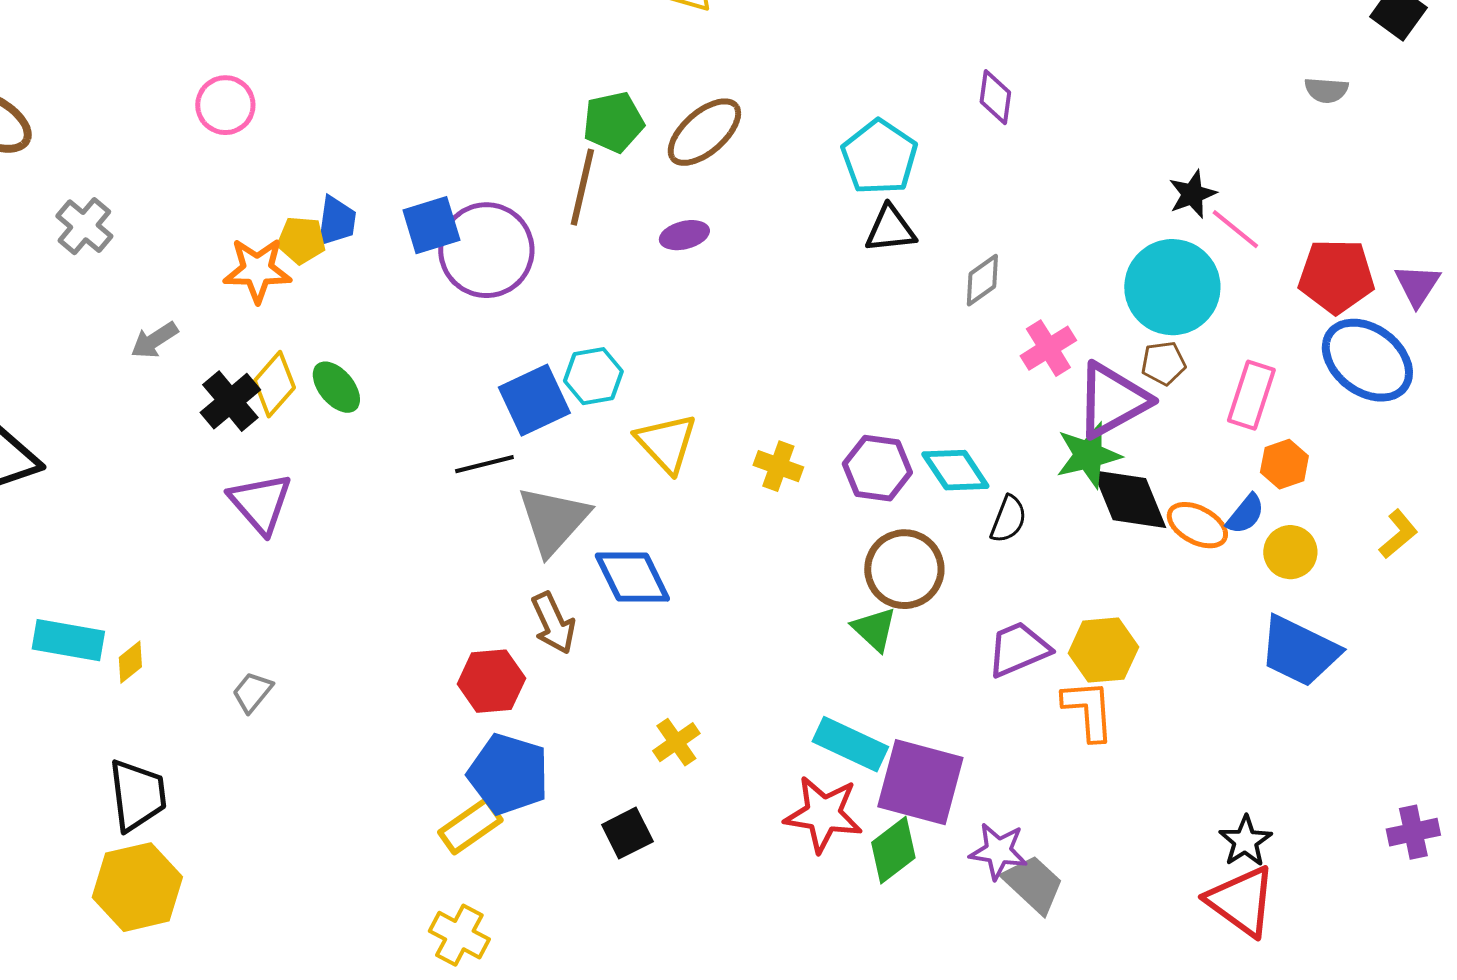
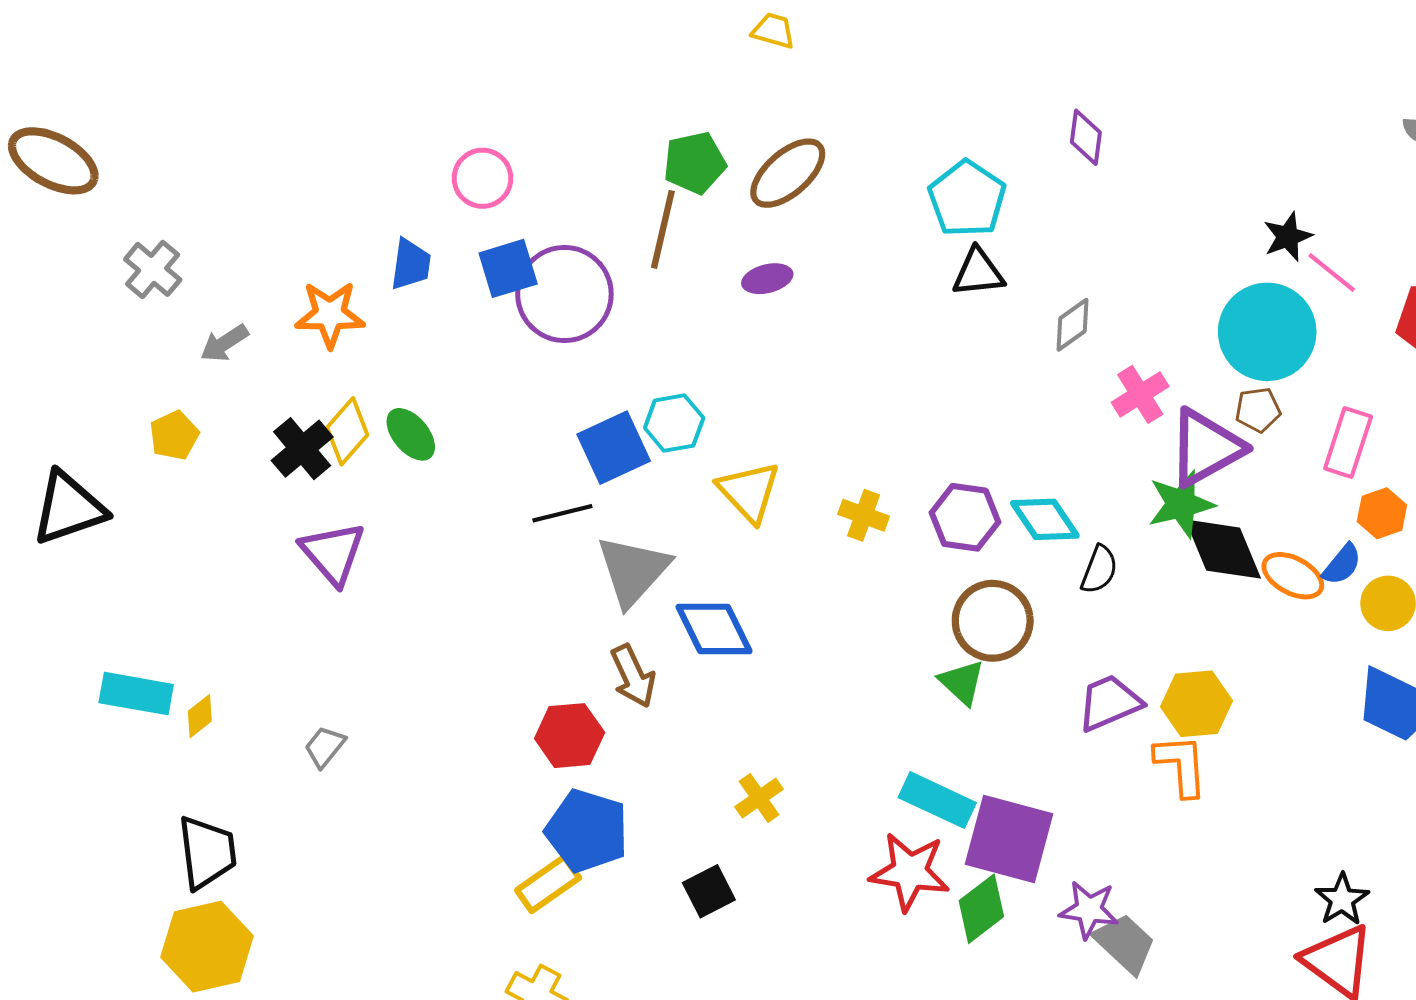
pink circle: (225, 105) -> (482, 178), moved
yellow pentagon: (301, 240) -> (174, 435), moved, turned -30
gray arrow: (154, 340) -> (224, 343), moved

